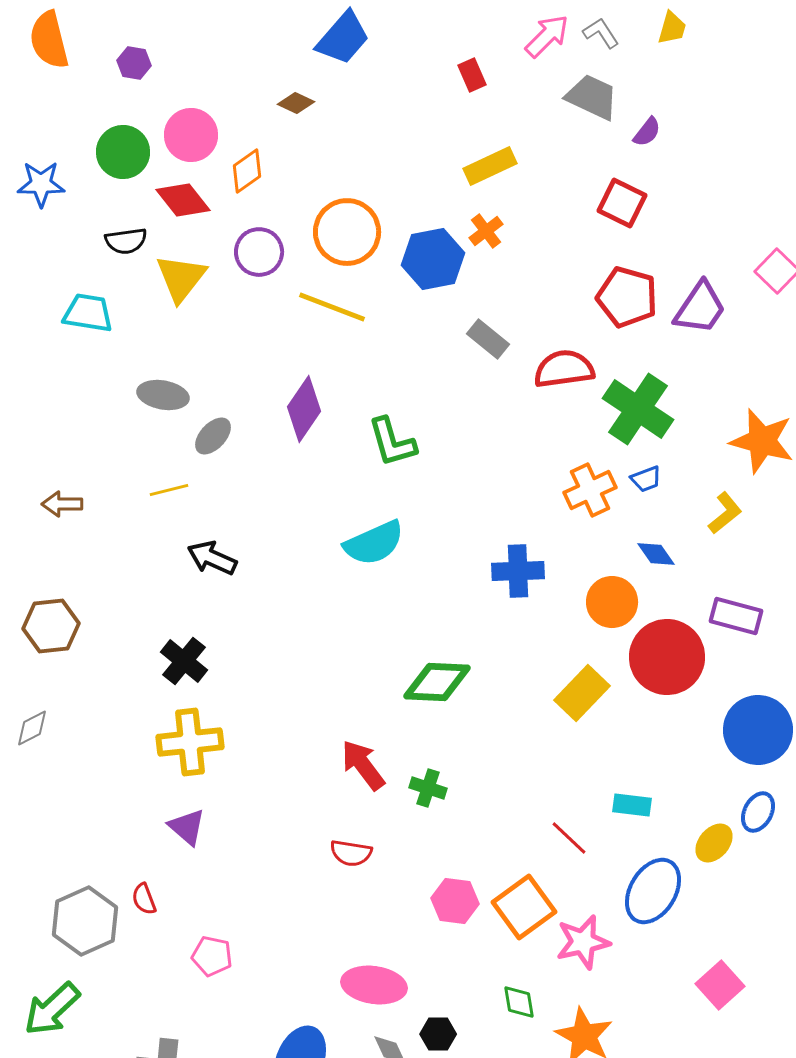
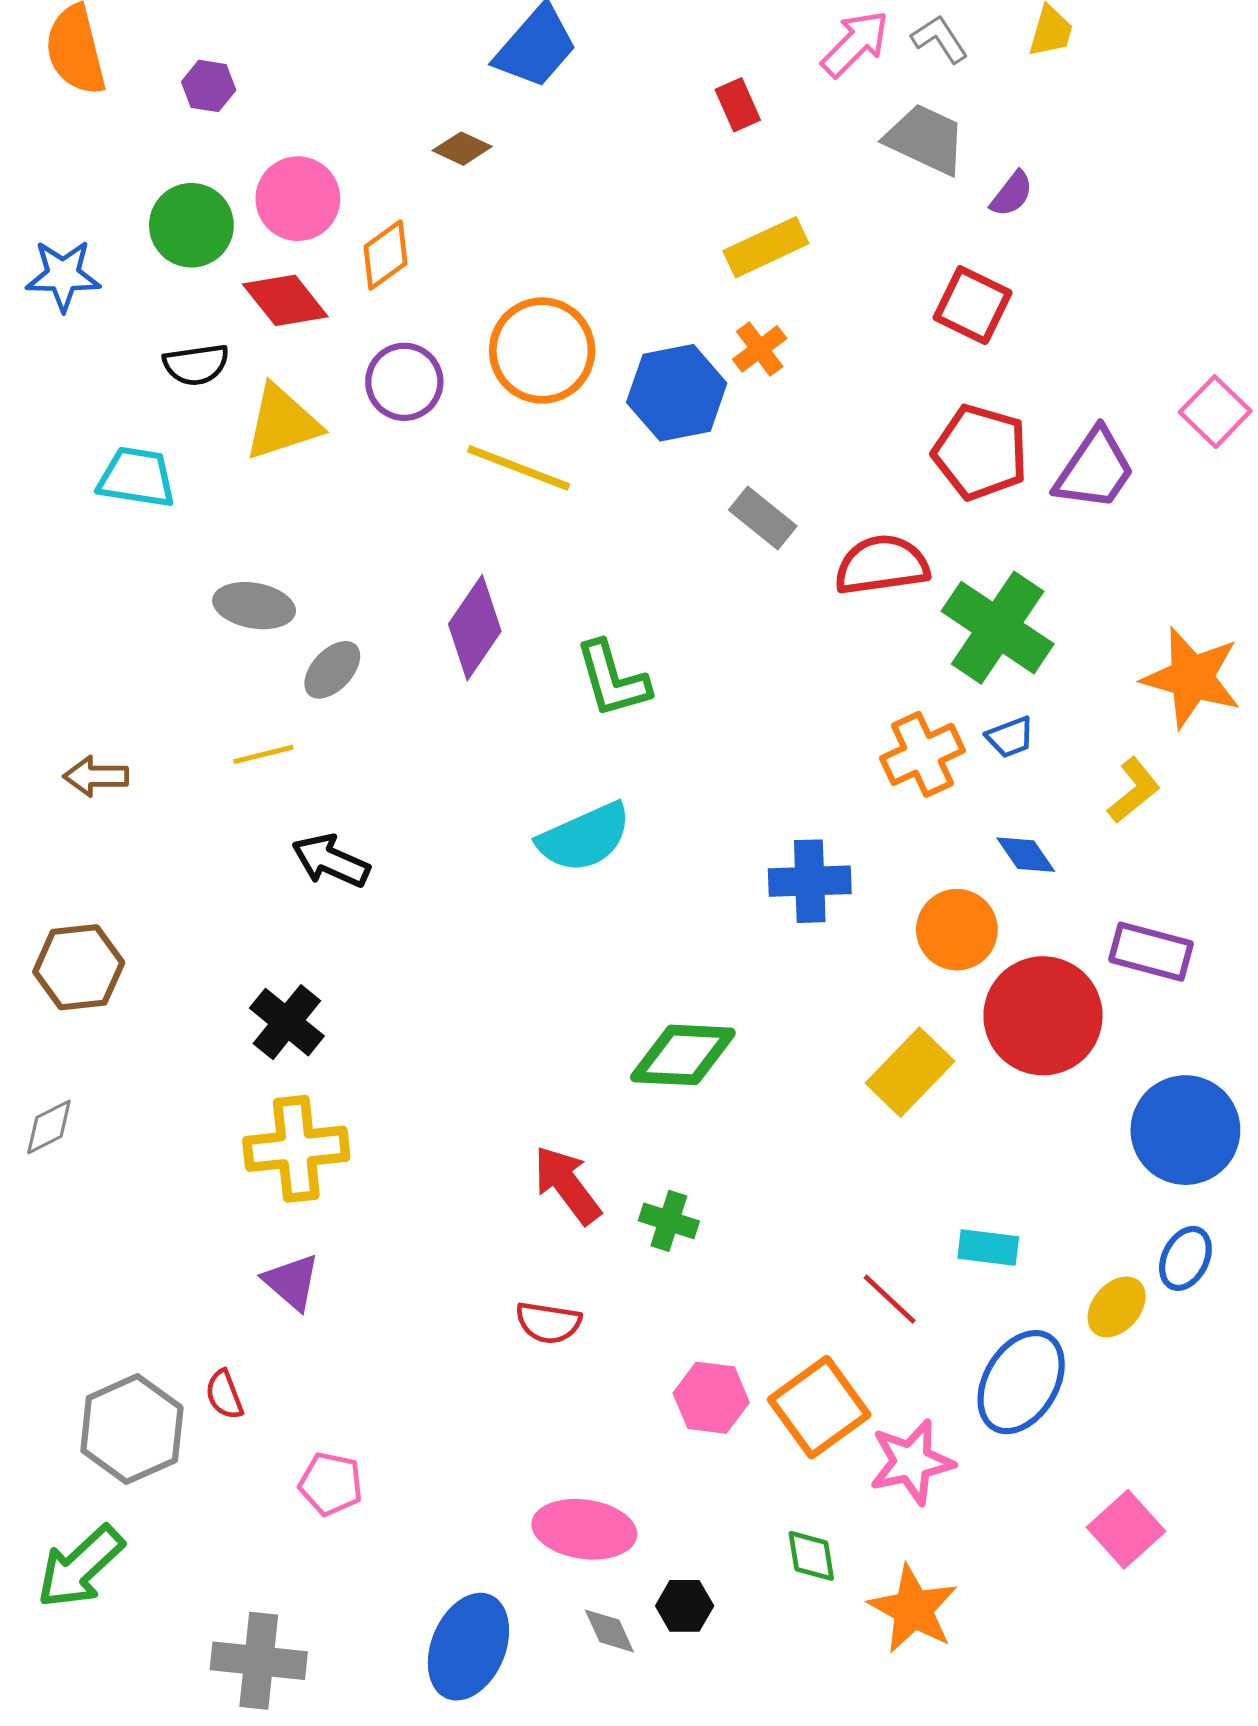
yellow triangle: (181, 278) -> (282, 422), turned 34

